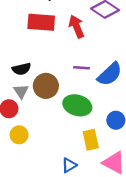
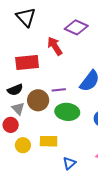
red rectangle: (41, 22) -> (27, 63), moved
purple line: (82, 68) -> (59, 90), moved
yellow rectangle: (91, 140) -> (49, 141), moved, turned -66

